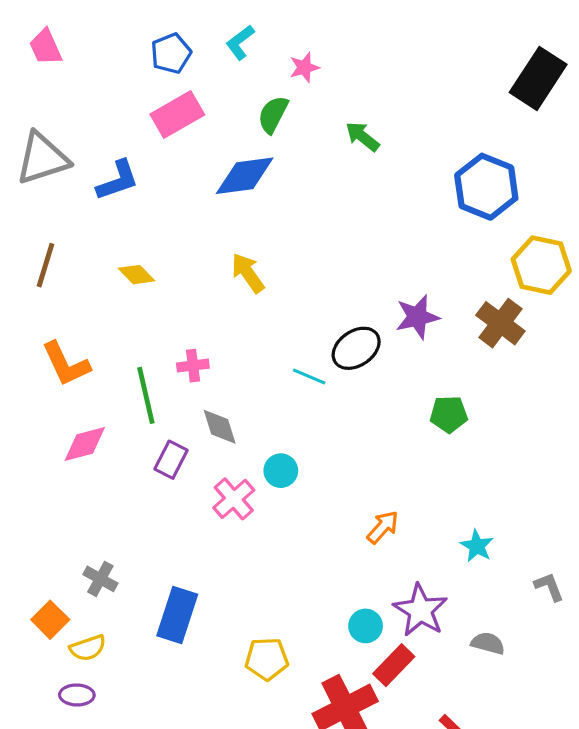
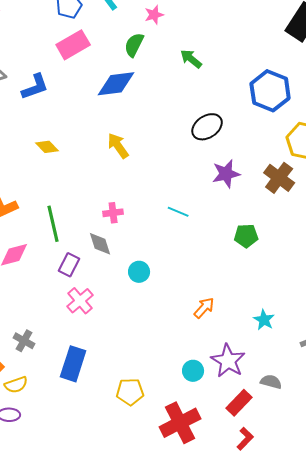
black ellipse: (356, 348) -> (207, 127), moved
pink cross: (193, 366) -> (113, 213), moved
cyan line: (309, 377) -> (178, 212), moved
pink cross: (234, 499) -> (80, 301), moved
red rectangle: (394, 665) -> (239, 403), moved

